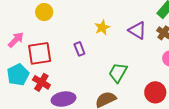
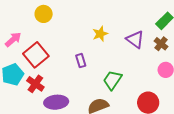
purple rectangle: (79, 49) -> (81, 61), moved
red square: (40, 53) -> (36, 55), turned -35

